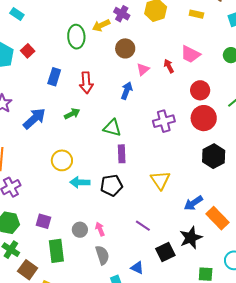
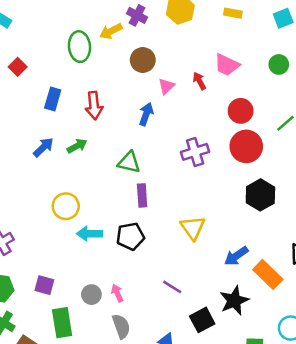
blue arrow: (34, 119) -> (43, 147), moved, size x0.7

